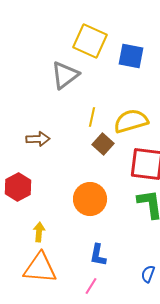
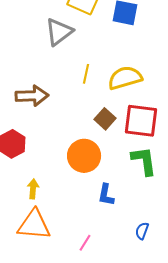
brown arrow: (38, 139) -> (32, 96), size x1.4
brown square: (103, 144) -> (105, 119), moved
blue L-shape: (98, 255) -> (106, 195), moved

